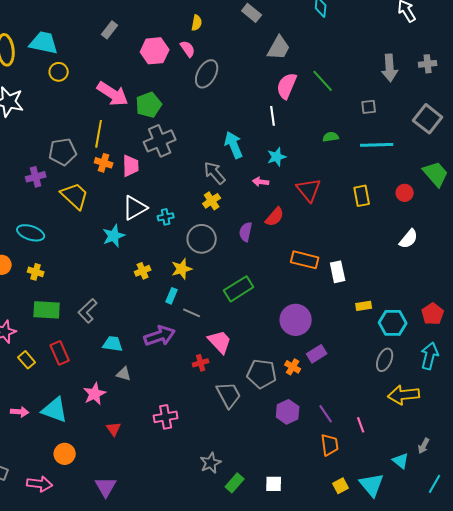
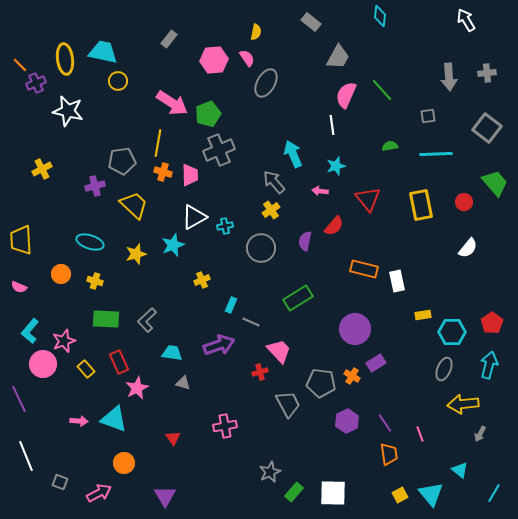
yellow rectangle: (362, 196) -> (421, 205), size x1.4
yellow star: (182, 269) -> (136, 254), moved
pink star: (95, 394) -> (137, 388), moved
gray arrow: (424, 446) -> (480, 434), moved
pink arrow: (40, 484) -> (99, 493), turned -35
white square: (274, 484) -> (333, 493), size x1.6

